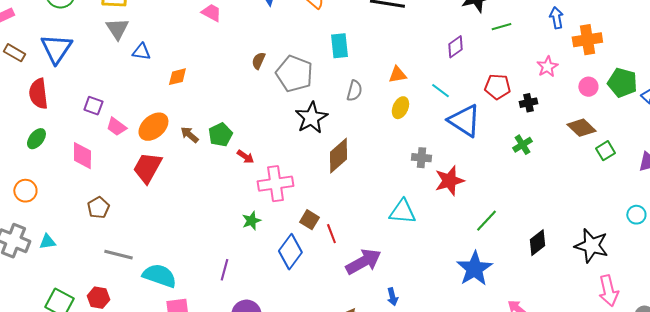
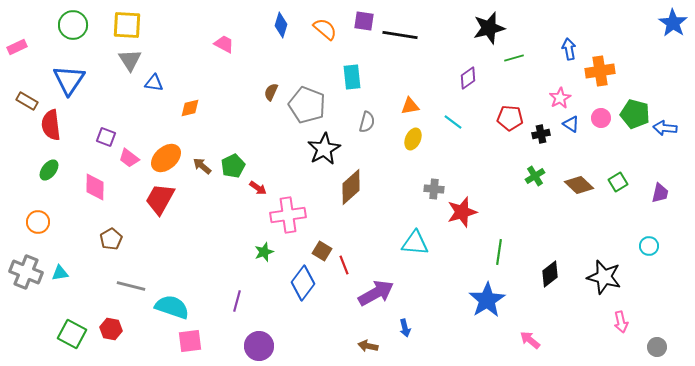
brown rectangle: (14, 53) -> (27, 101), moved
blue triangle: (464, 121) -> (571, 124), moved, size x0.5
brown diamond: (581, 128) -> (579, 185), moved
green line: (486, 221) -> (499, 252), turned -35
pink arrow: (608, 291) -> (621, 322), size x0.7

